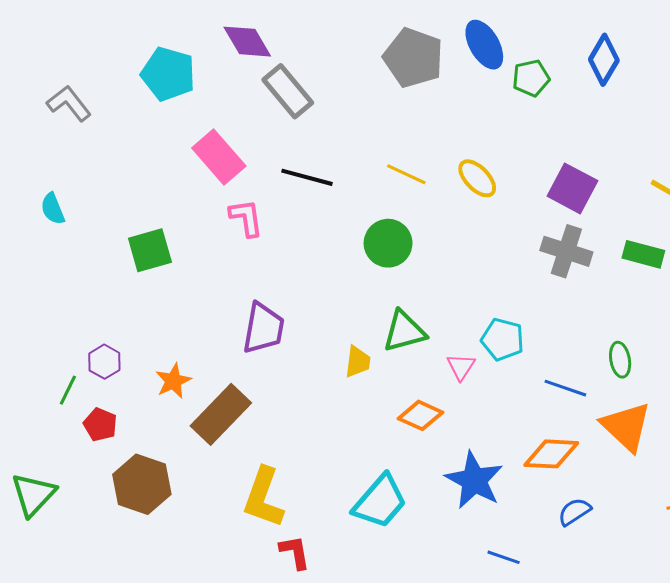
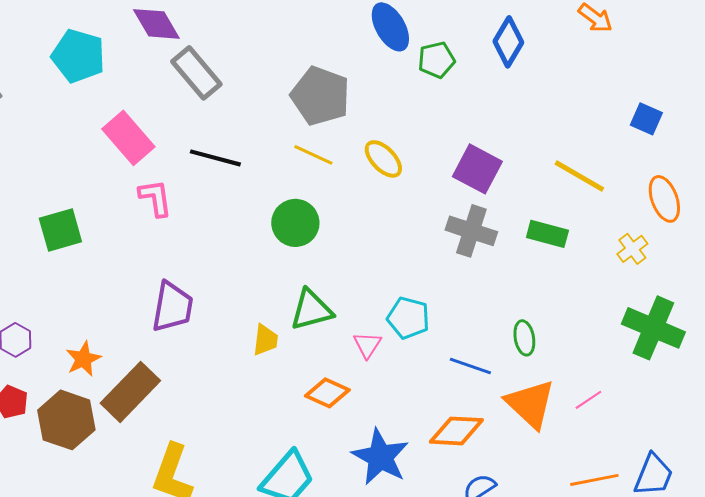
gray pentagon: (413, 58) -> (320, 96), moved
brown hexagon: (142, 484) -> (66, 420), moved

